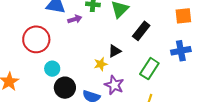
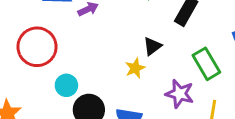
green rectangle: (149, 69) -> (206, 64), turned -55
purple star: (114, 85) -> (180, 94), moved

